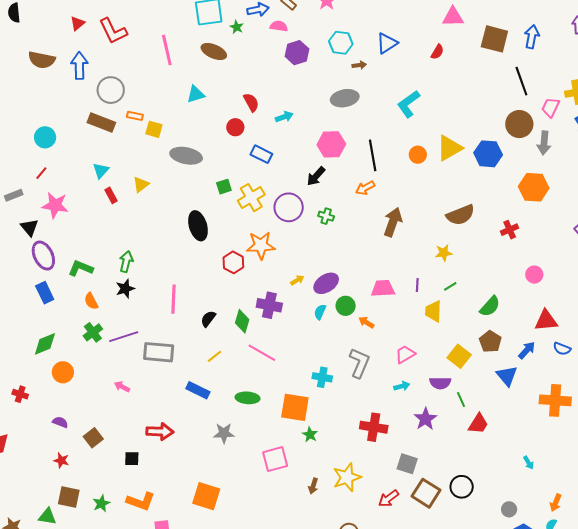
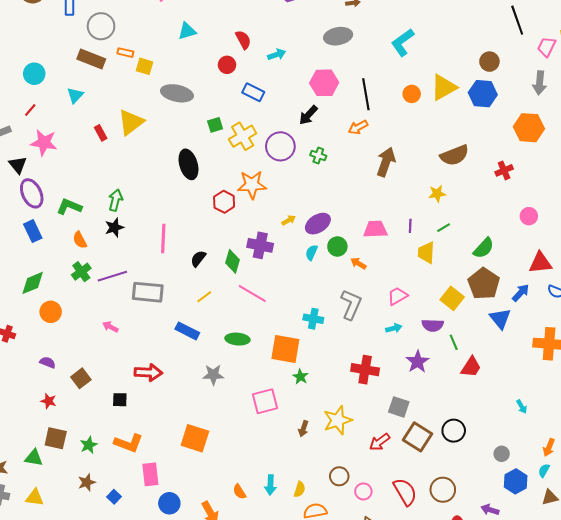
brown circle: (519, 124) -> (489, 62), moved, size x0.7
cyan triangle: (101, 171) -> (75, 95), moved
yellow triangle: (141, 184) -> (131, 122), size x1.6
brown pentagon: (490, 341) -> (484, 284), size x1.4

